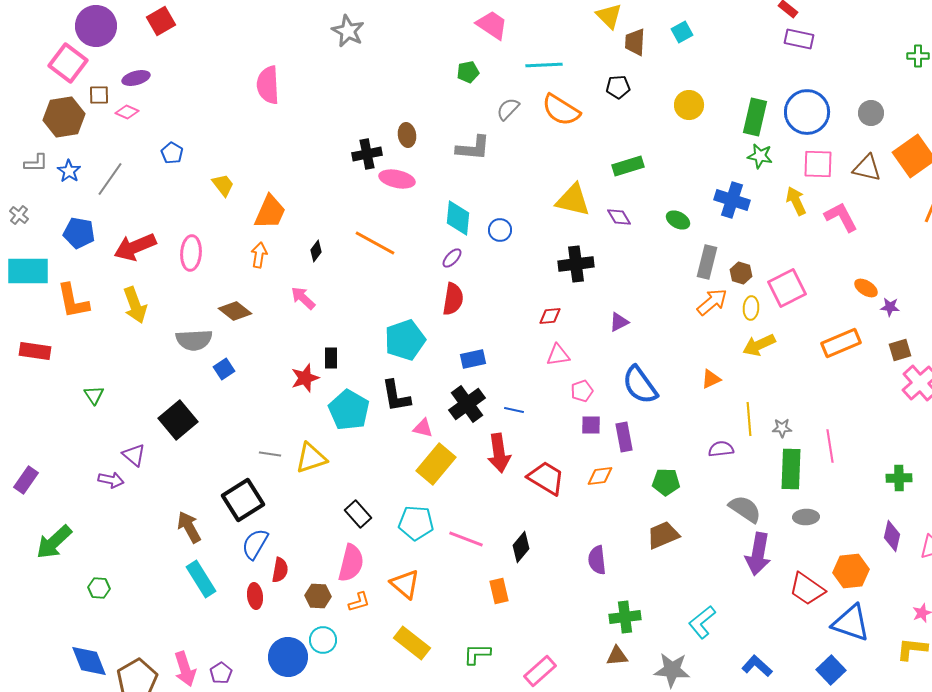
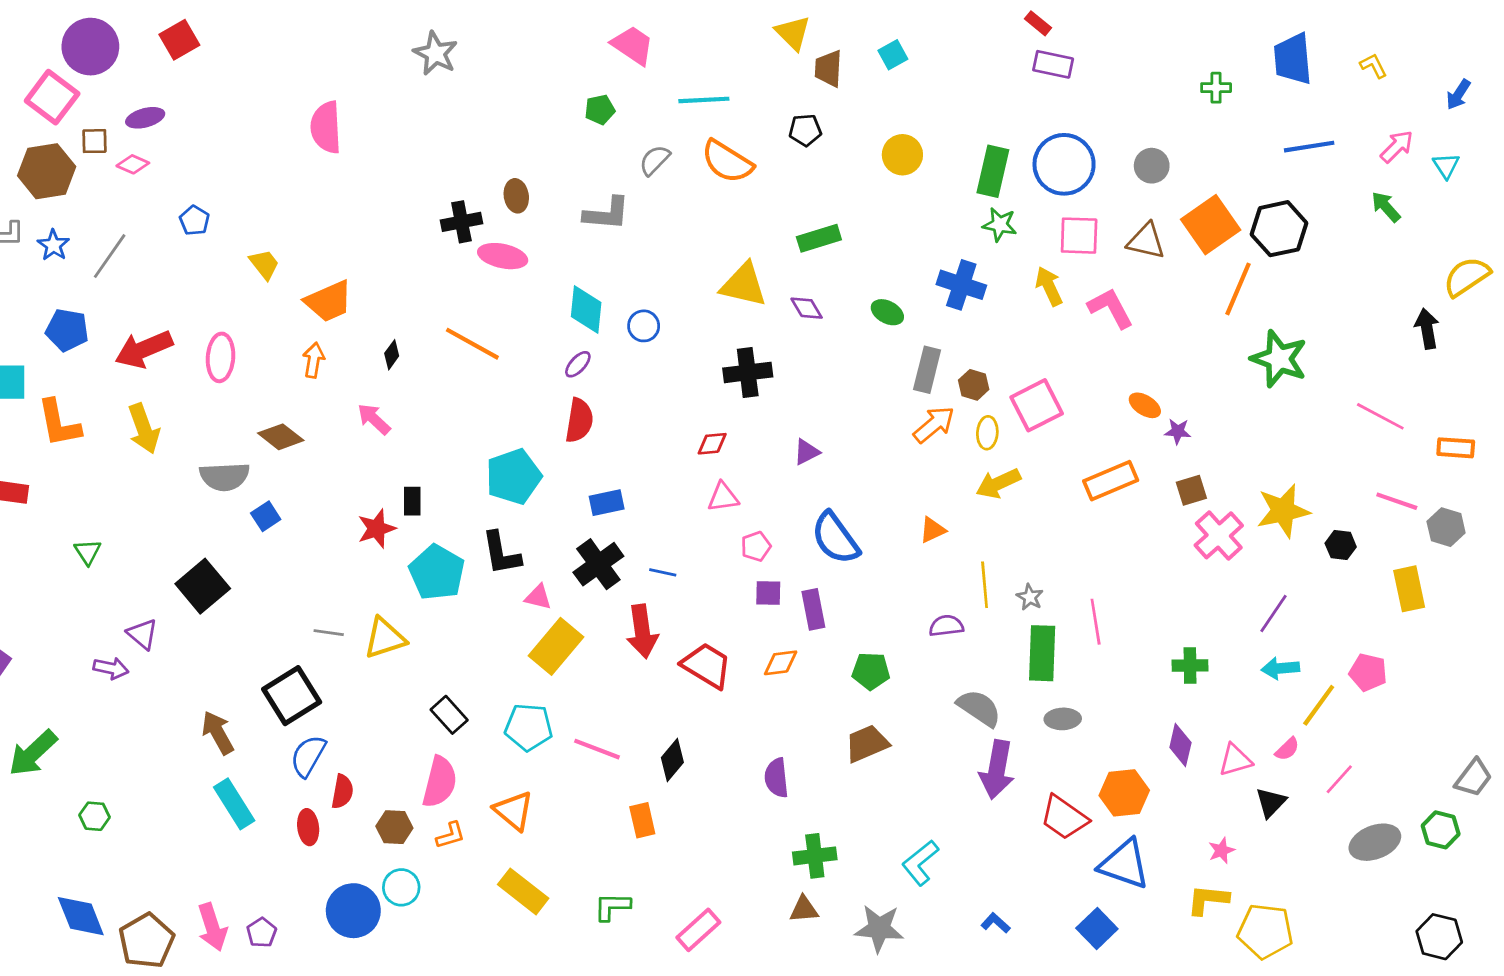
orange trapezoid: (270, 212) -> (329, 301), turned 42
gray star: (782, 428) -> (1030, 597), turned 30
blue L-shape: (757, 666) -> (996, 923), size x0.7

